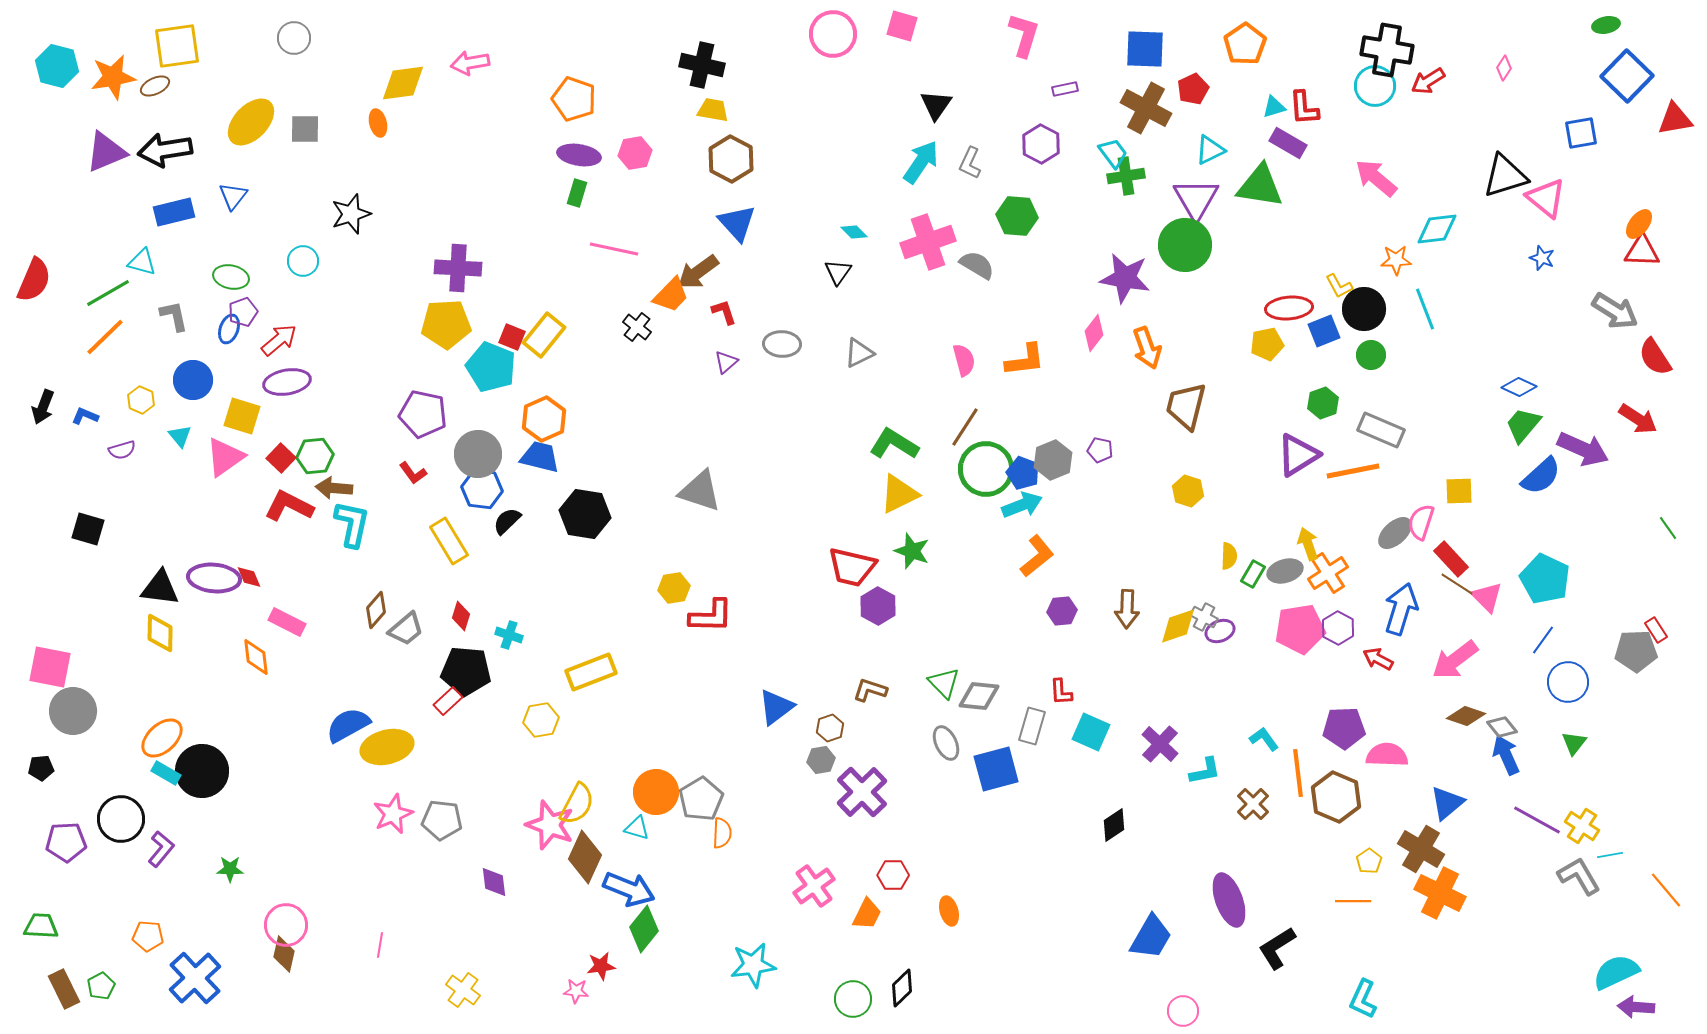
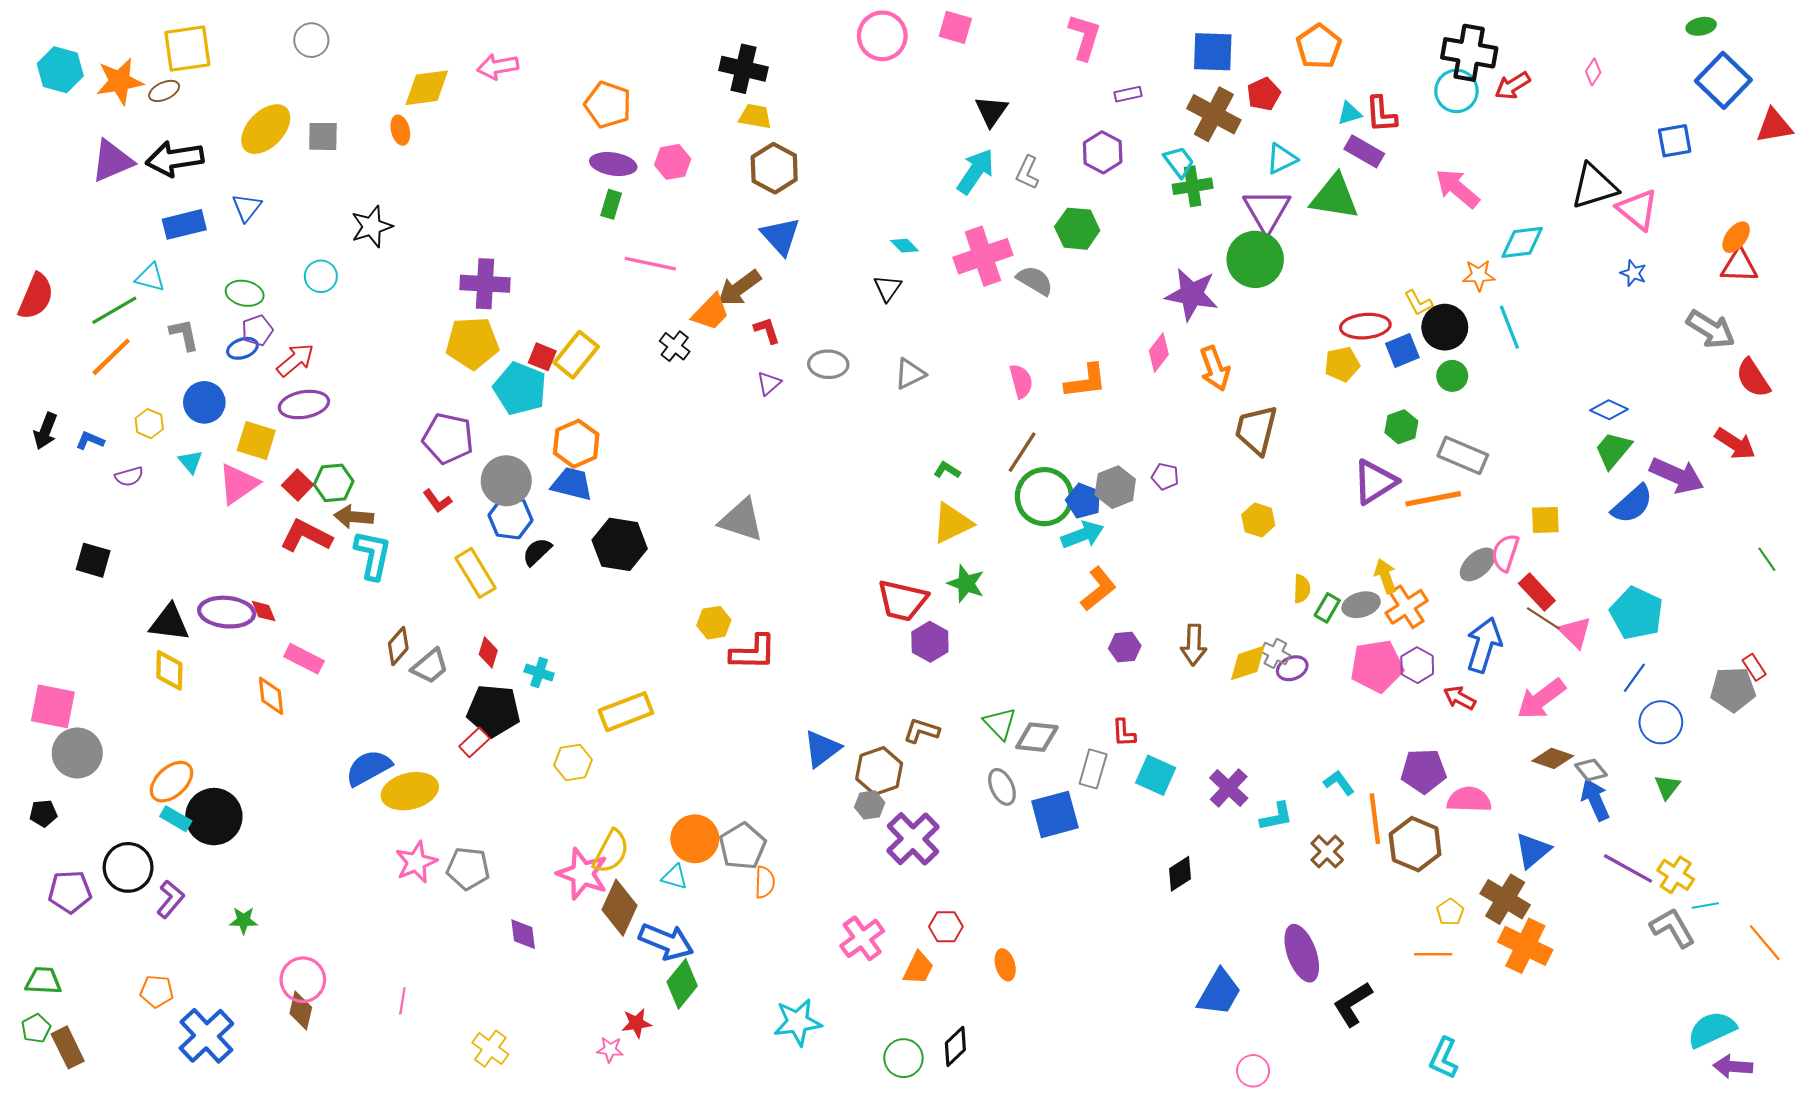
blue ellipse: (229, 329) -> (242, 348), turned 52
green L-shape: (894, 444) -> (947, 470), size x0.5
brown hexagon: (830, 728) -> (879, 771), size x1.6
green pentagon: (101, 986) -> (36, 1028), moved

